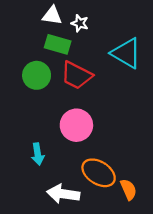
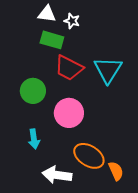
cyan triangle: (126, 53) -> (108, 70), moved, turned 32
green circle: (37, 75) -> (33, 91), moved

